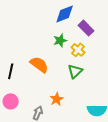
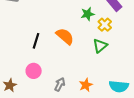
orange star: (57, 99) -> (86, 85), moved

